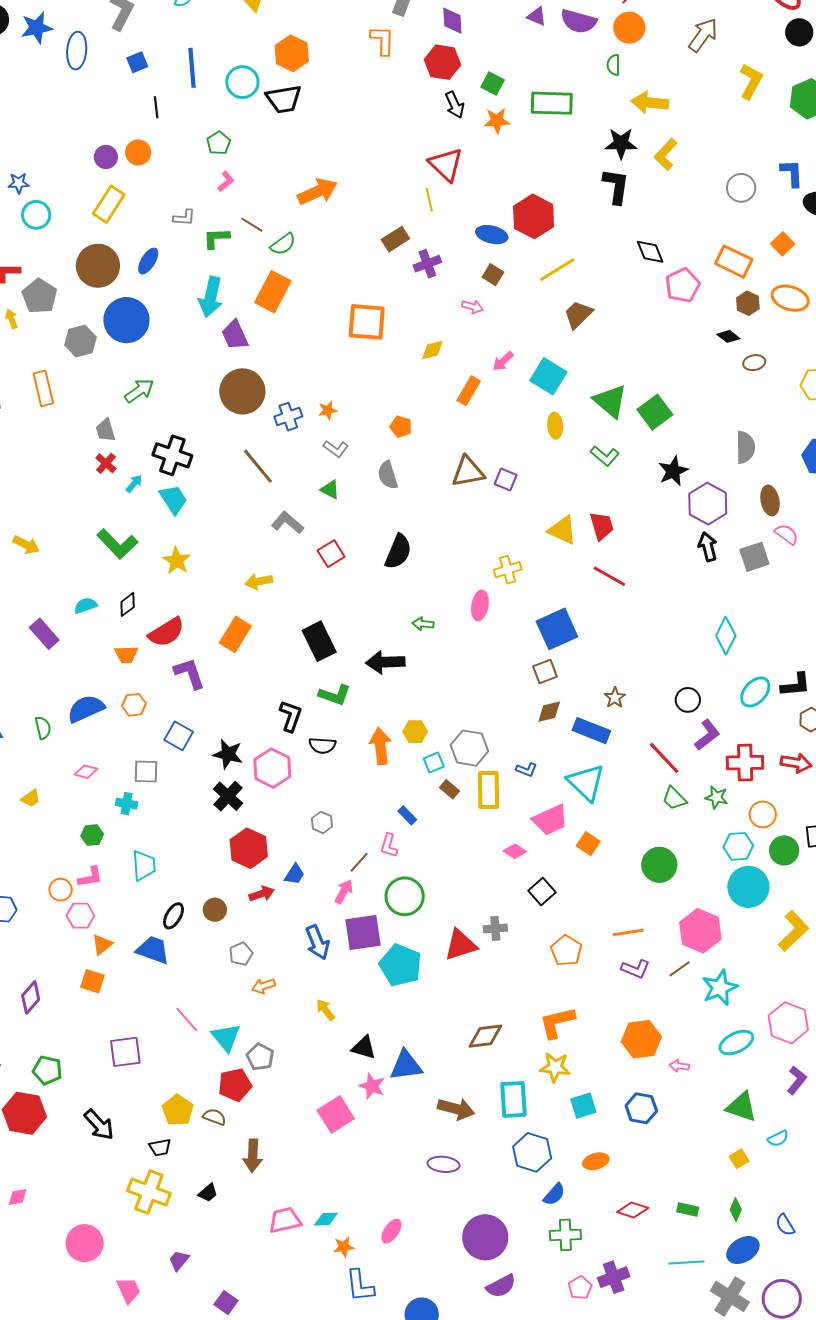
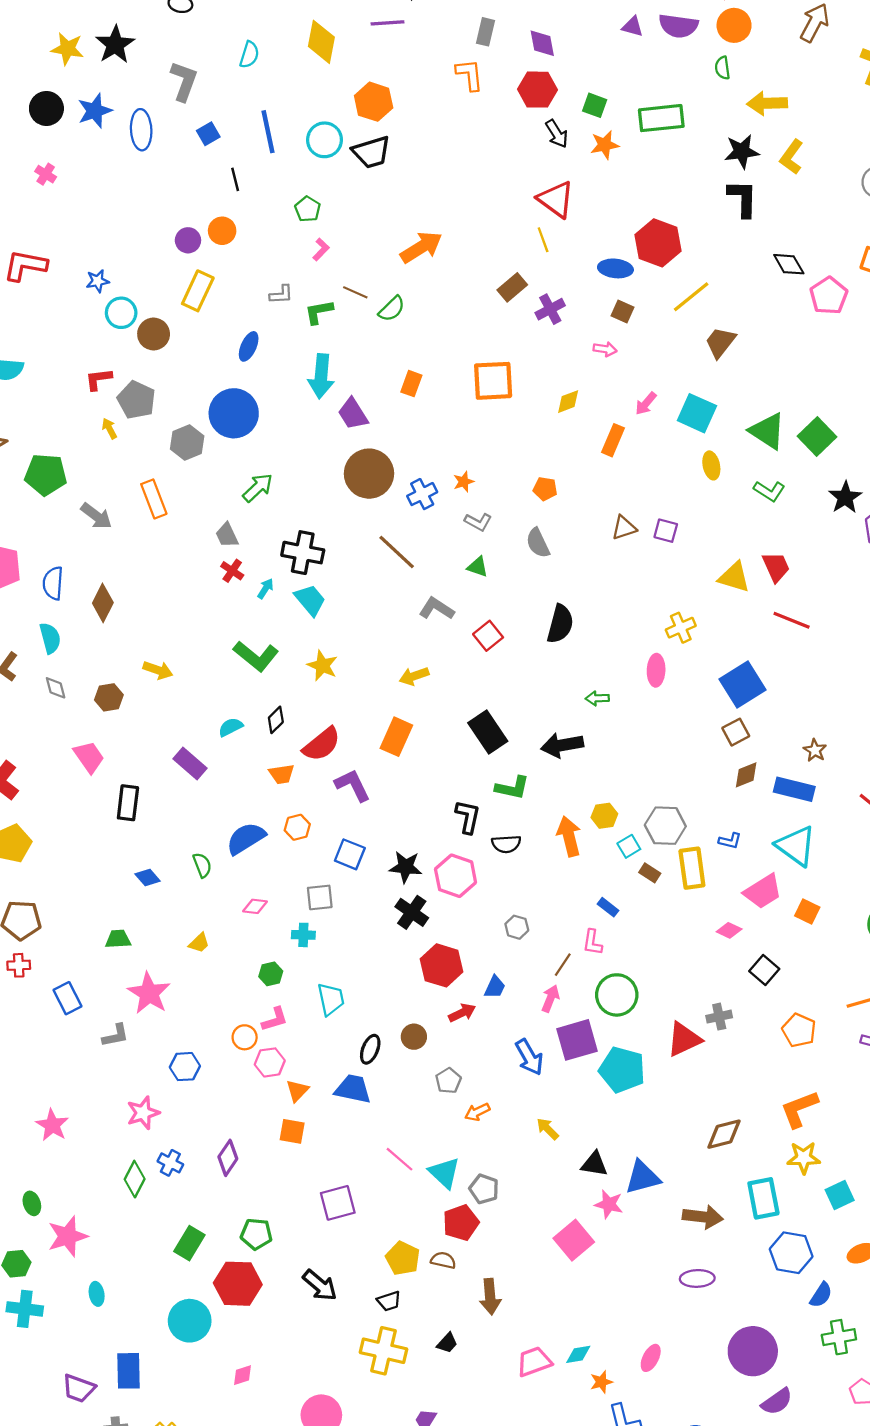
brown circle: (98, 266) -> (154, 334), moved, size x0.7
orange rectangle: (273, 292) -> (411, 384), moved, size x0.6
brown triangle: (468, 472) -> (624, 528), size x0.7

